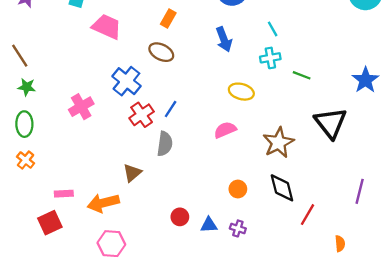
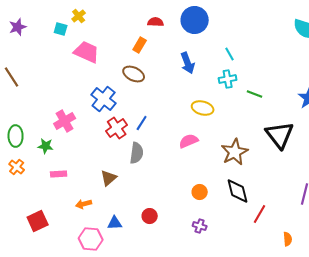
green star: (27, 87) -> (46, 146), moved
pink rectangle: (64, 194) -> (59, 174), moved
orange arrow: (103, 203) -> (84, 204), size x0.6
blue triangle: (209, 225) -> (115, 223), moved

